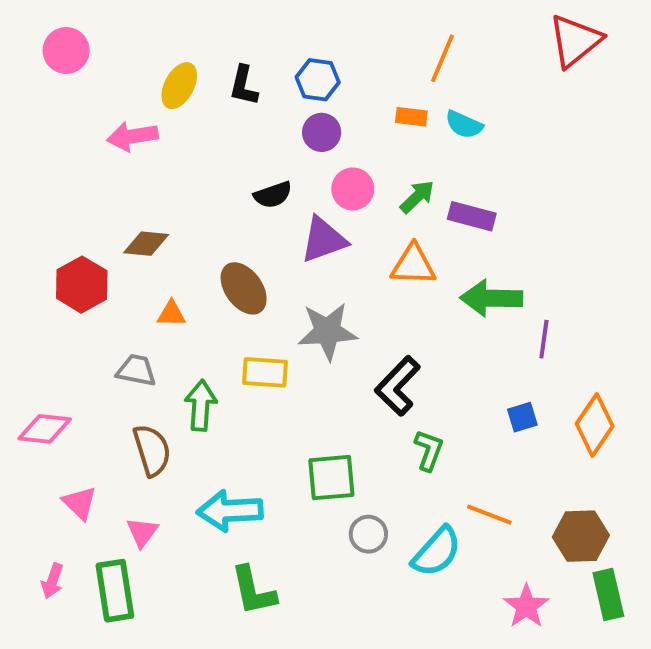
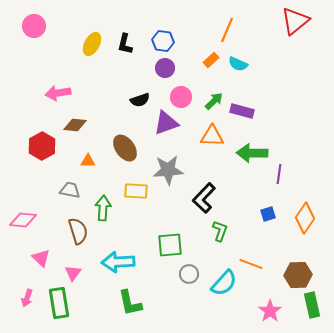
orange rectangle: (411, 117) -> (211, 60), turned -49
pink arrow: (132, 136) -> (58, 93), moved

